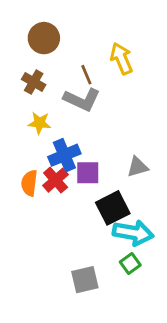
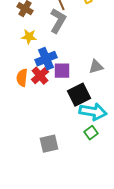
gray L-shape: (82, 100) -> (58, 21), turned -85
gray square: (85, 280) -> (49, 144), moved

